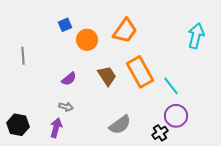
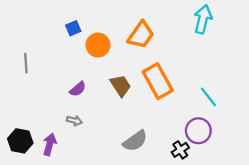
cyan arrow: (196, 36) -> (203, 19), moved
cyan line: (171, 86) -> (208, 97), moved
purple arrow: (56, 128) -> (50, 144), moved

